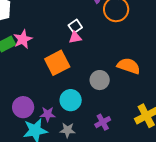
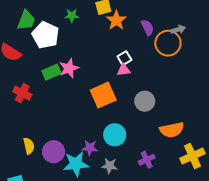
orange semicircle: (129, 66) -> (172, 130), moved, turned 145
gray circle: (100, 80) -> (145, 101), moved
purple circle: (23, 107) -> (54, 152), moved

